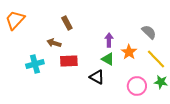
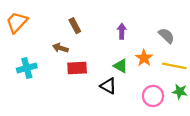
purple arrow: (109, 40) -> (122, 31), moved
yellow line: (156, 59) -> (174, 66), turned -35
cyan cross: (35, 64) -> (27, 68), moved

